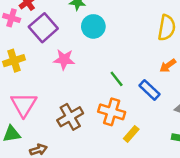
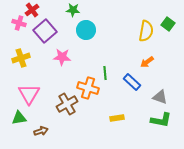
green line: (117, 79) -> (105, 73), turned 32
orange cross: (112, 112) -> (88, 88), moved
yellow rectangle: (131, 134) -> (117, 118), turned 40

